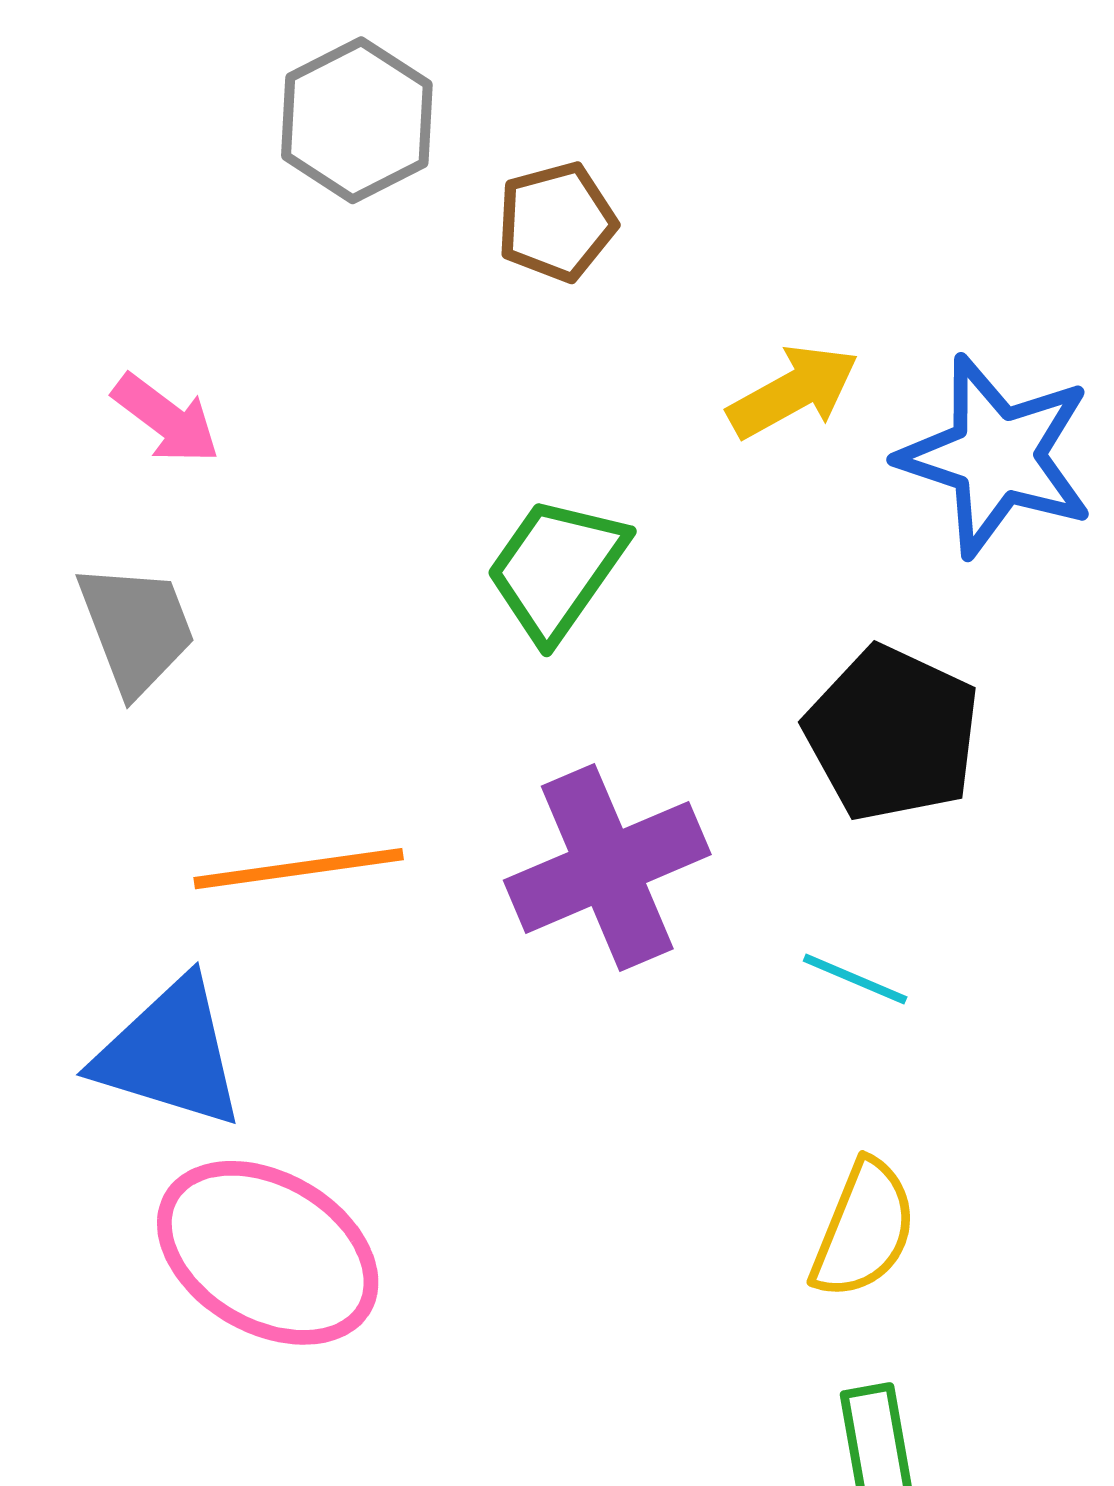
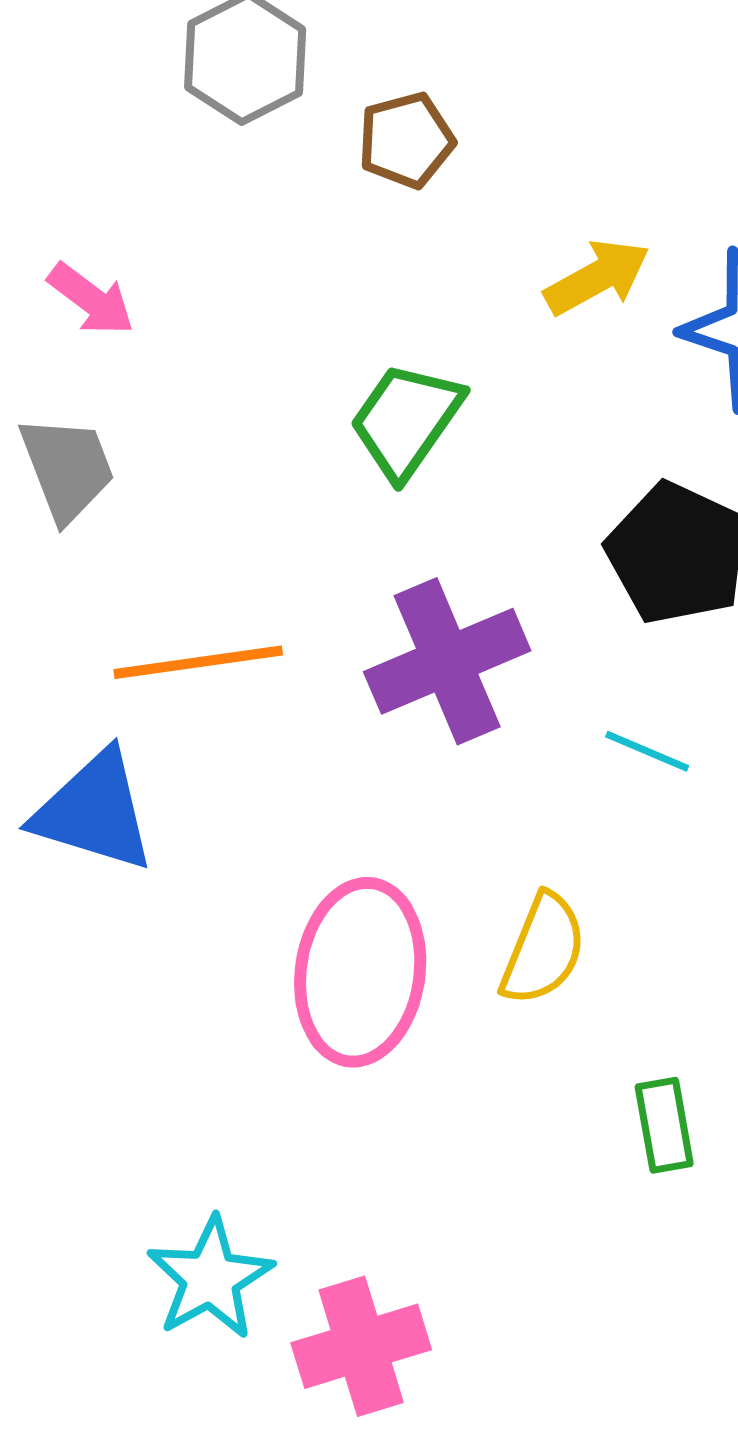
yellow semicircle: (864, 1229) -> (543, 949), moved
pink ellipse: (268, 1253) -> (360, 972), moved, turned 68

